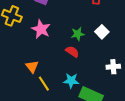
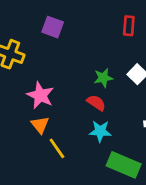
pink star: (41, 29) -> (40, 95), moved
cyan star: (71, 81) -> (100, 131), moved

